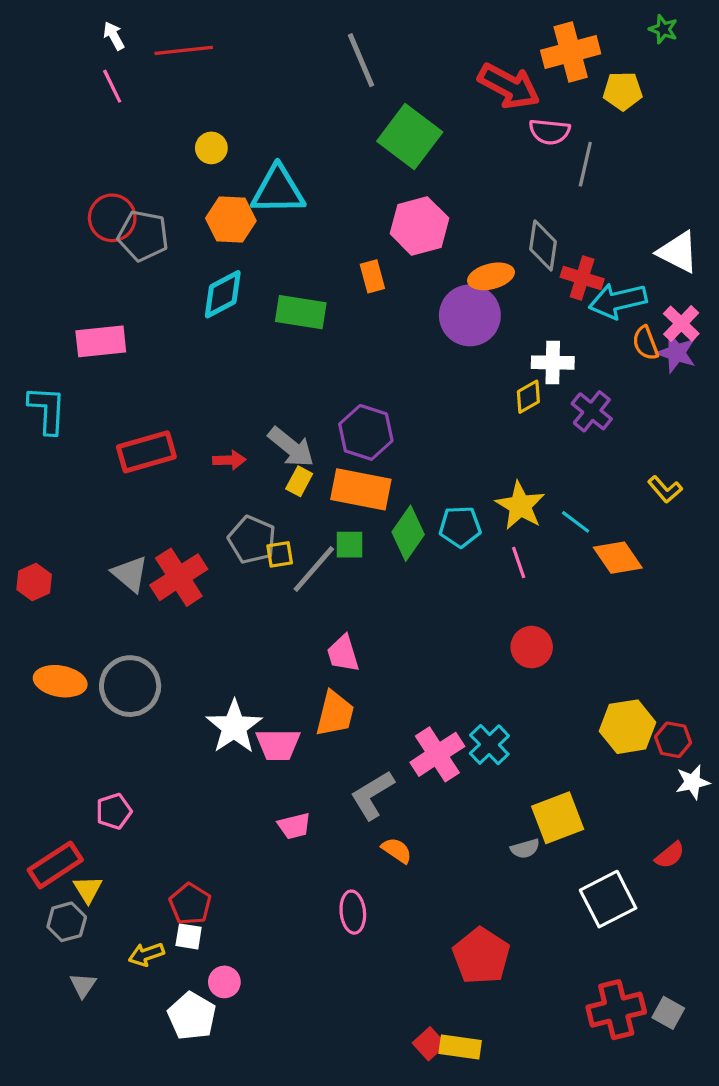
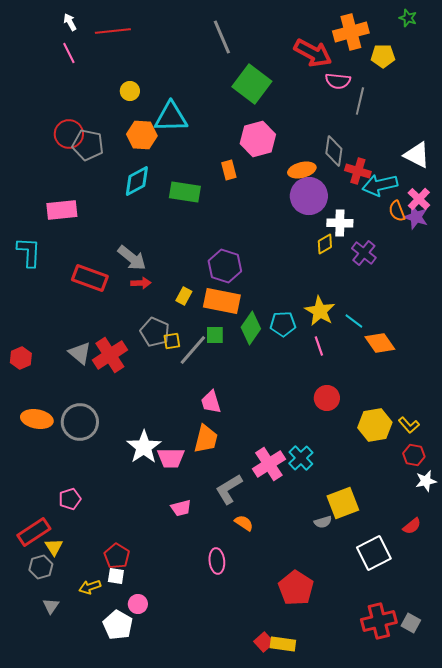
purple circle: (470, 315) -> (309, 196), moved
gray arrow: (291, 447) -> (132, 258), moved
red rectangle: (146, 452) -> (90, 278), turned 36
yellow L-shape: (665, 489) -> (409, 425), moved
yellow hexagon: (628, 727) -> (375, 425), moved

